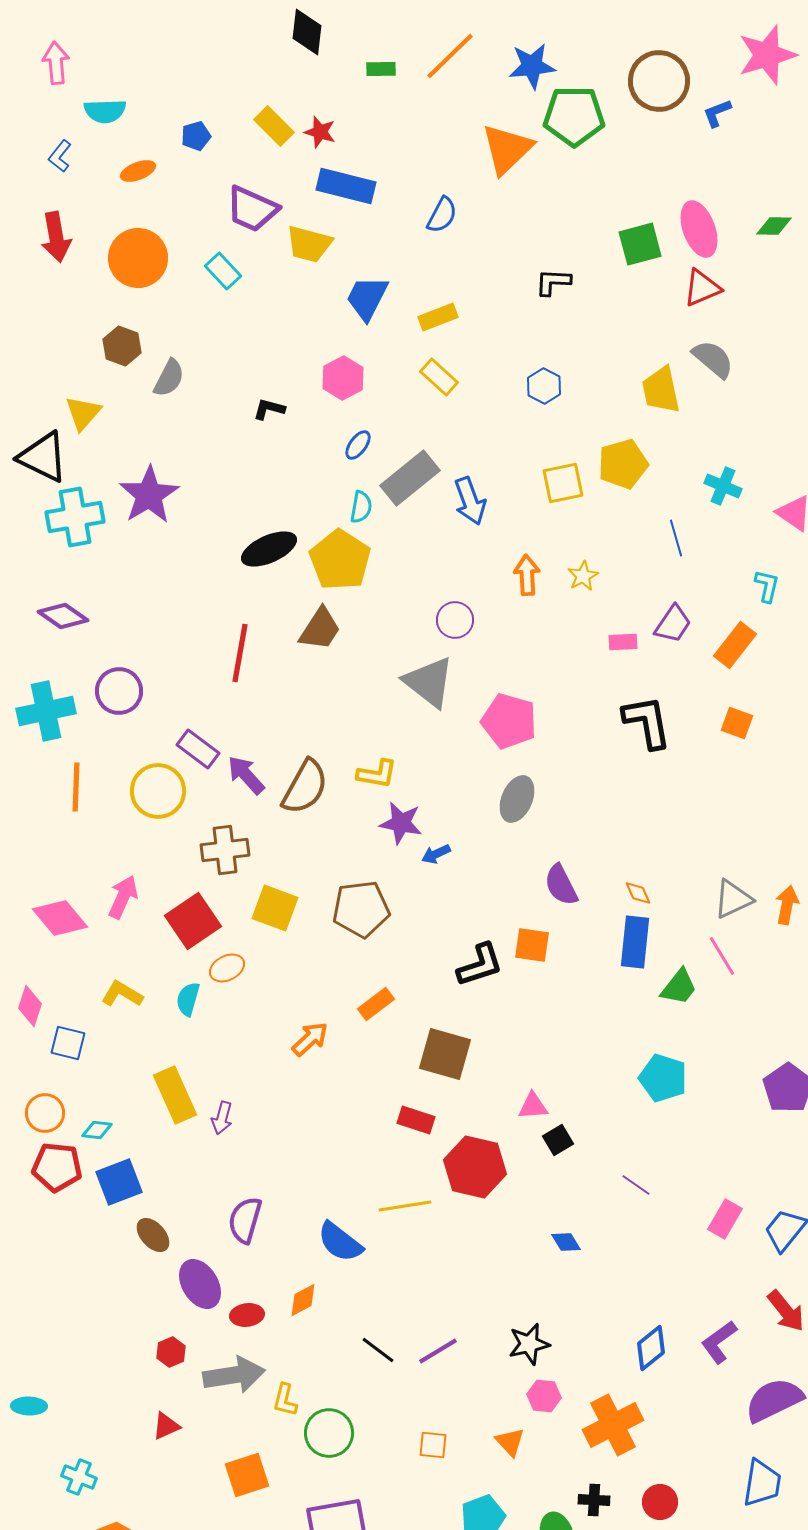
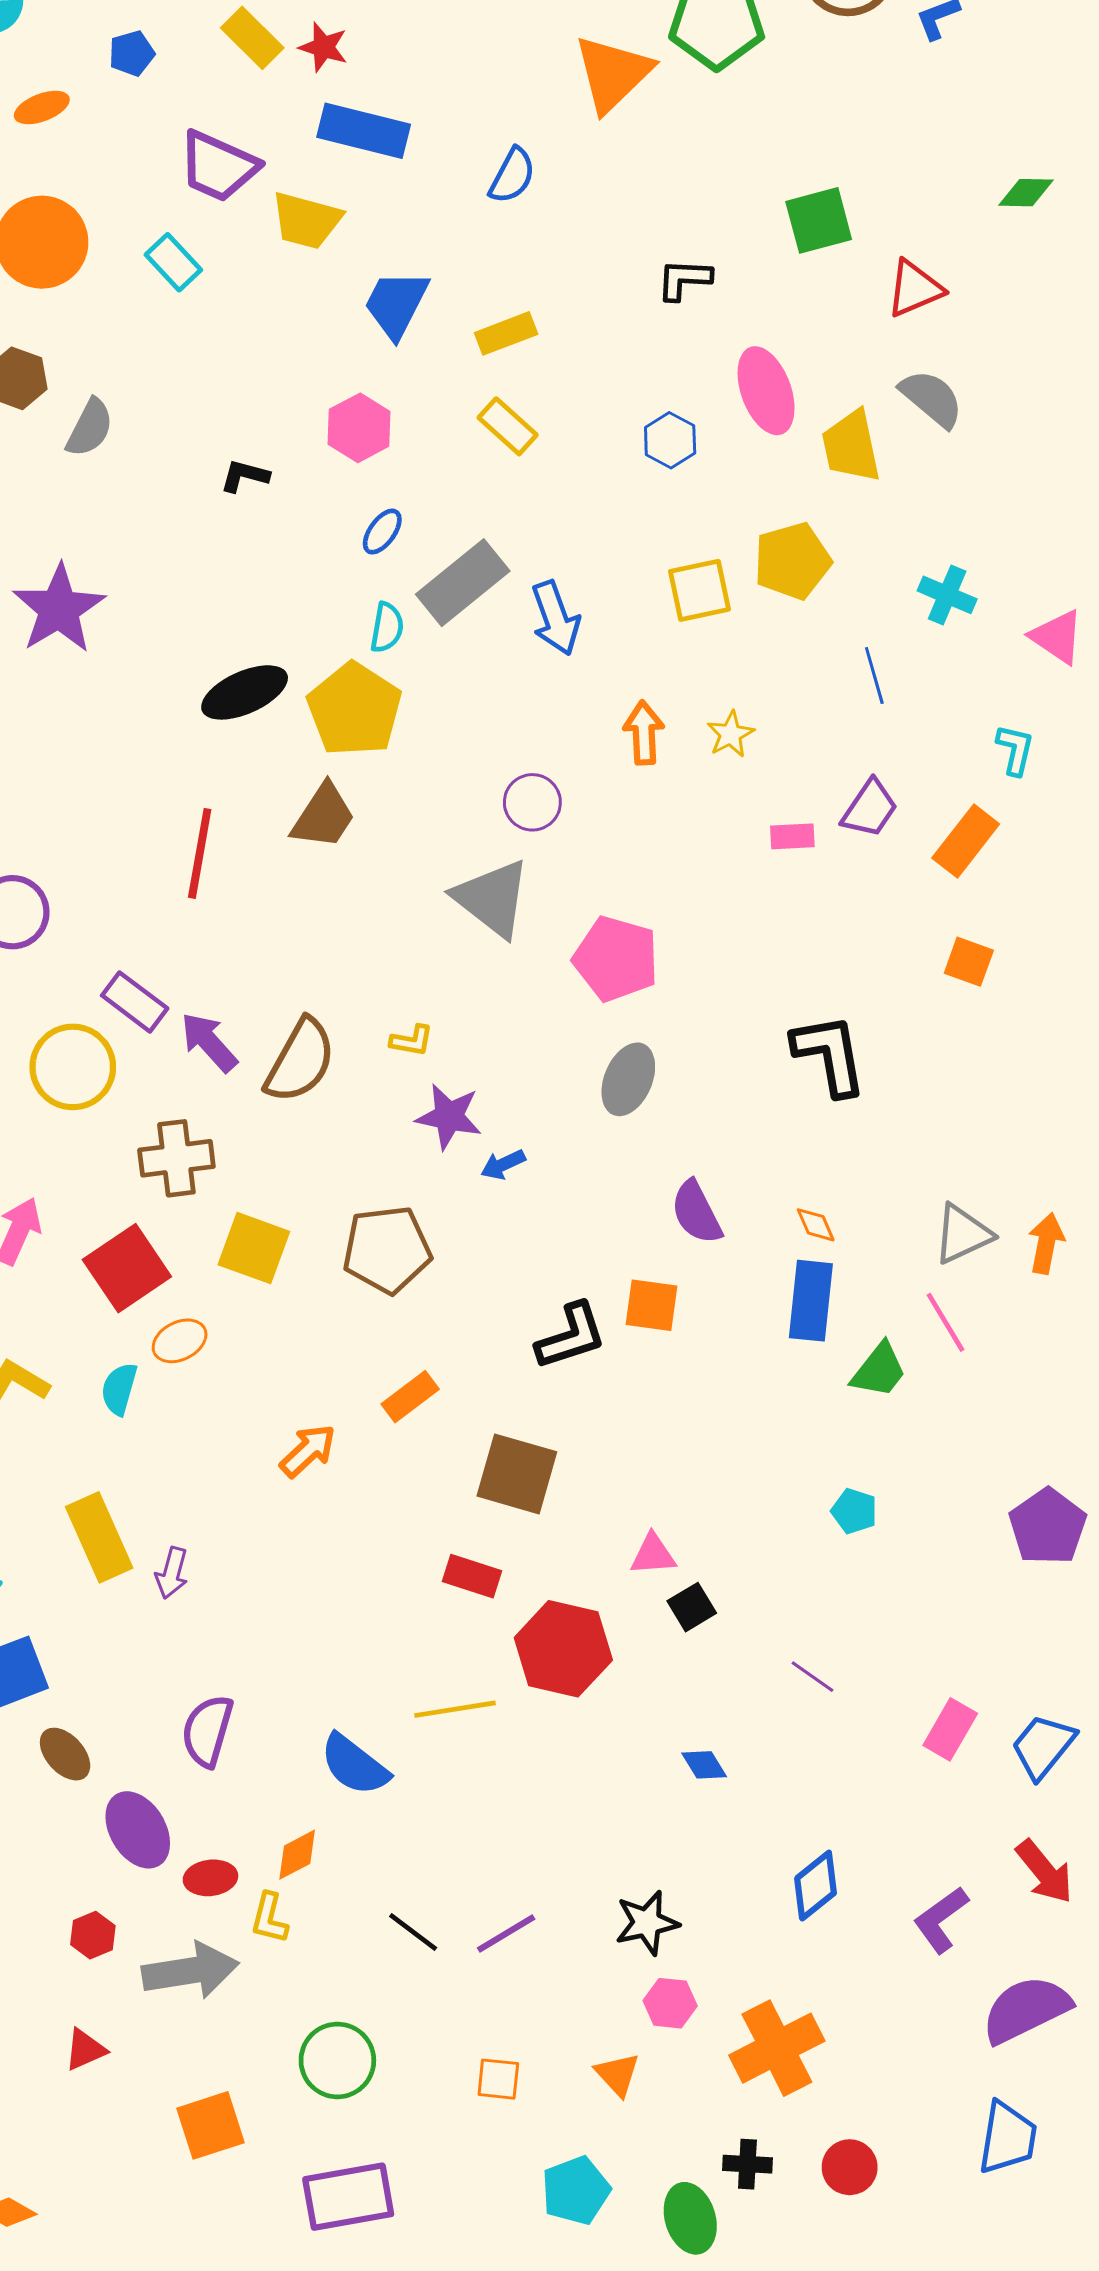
pink ellipse: (699, 229) -> (766, 391), moved
black L-shape: (647, 722) -> (829, 1055), moved
yellow L-shape: (377, 774) -> (412, 1041), size x0.7
cyan pentagon: (663, 1078) -> (854, 1511), size x0.6
blue diamond: (651, 1348) -> (816, 1886), moved
yellow L-shape: (285, 1400) -> (269, 1918), moved

